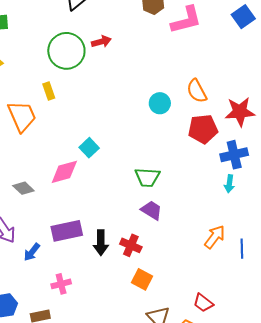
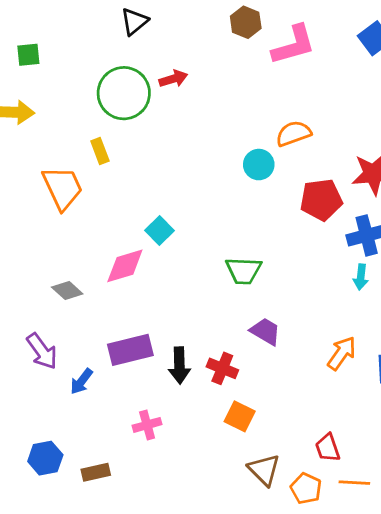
orange semicircle: (197, 91) -> (293, 133), moved, turned 100
purple trapezoid: (152, 210) -> (265, 331), moved
pink cross: (61, 284) -> (147, 425), moved
red trapezoid: (203, 303) -> (328, 448), turned 35

